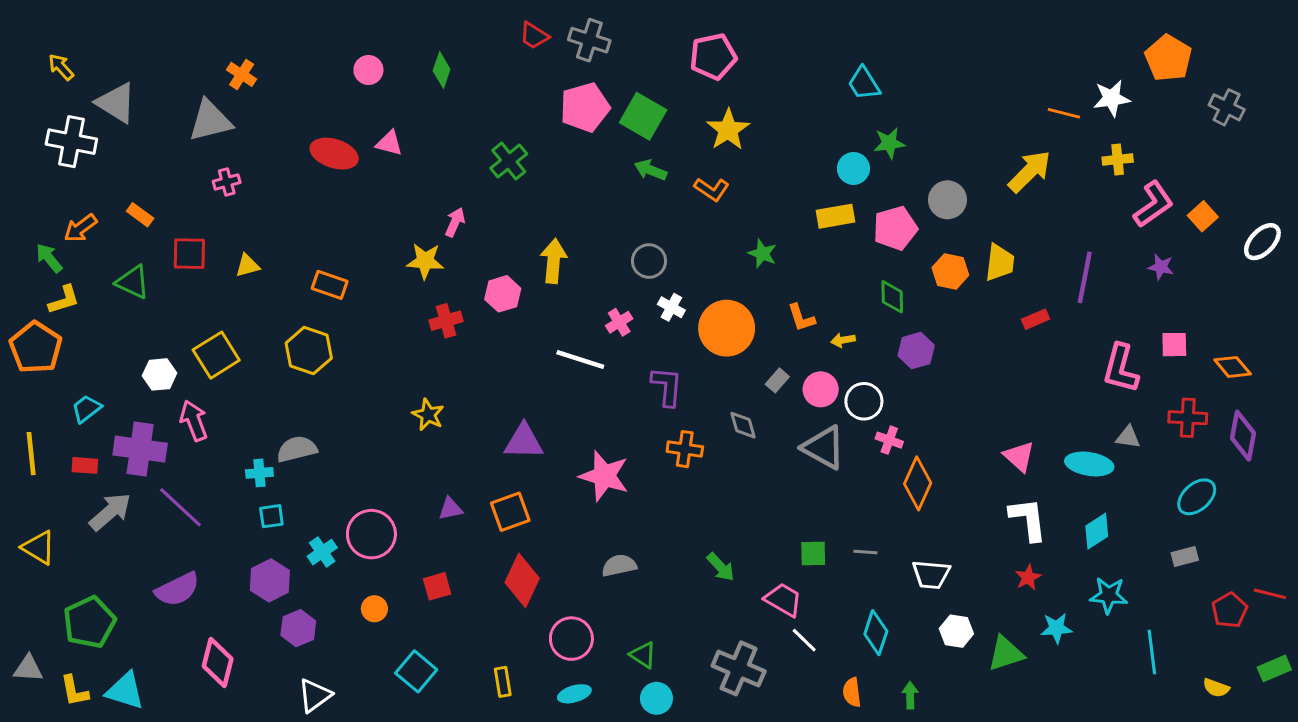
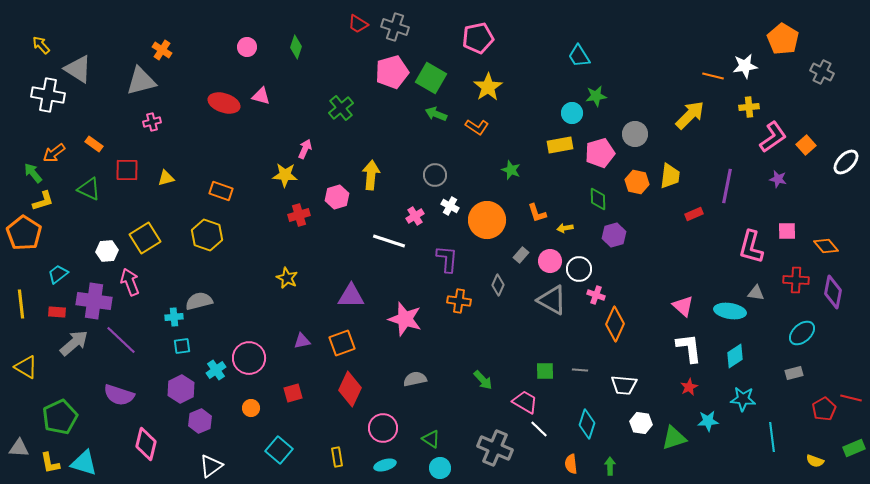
gray diamond: (743, 425) -> (498, 285), turned 40
purple semicircle: (177, 589) -> (119, 395), turned 44

